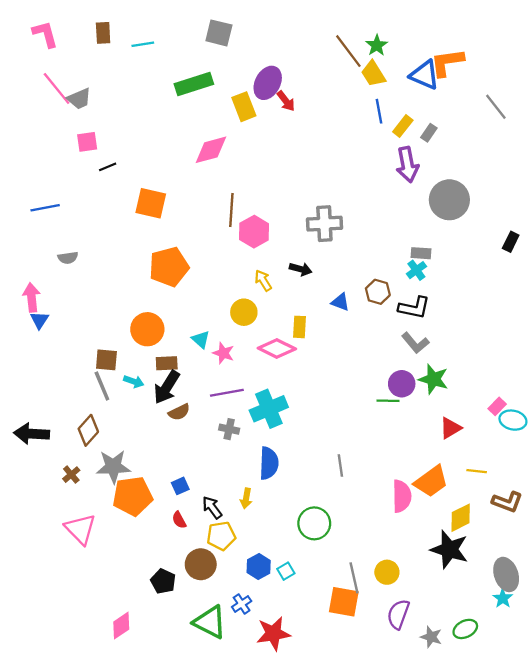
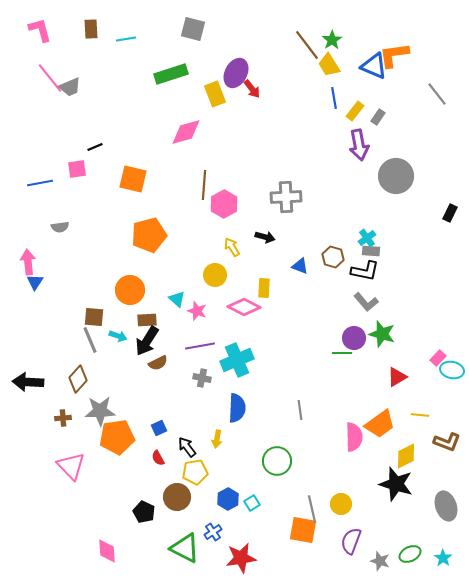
pink square: (87, 142) -> (77, 169), moved
gray rectangle: (421, 253) -> (371, 251), moved
brown cross: (71, 475) -> (63, 418), turned 35
cyan star: (503, 598) -> (443, 558), moved
pink diamond: (121, 626) -> (107, 551), turned -60

